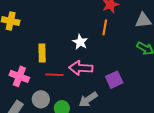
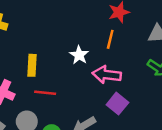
pink arrow: (81, 68) -> (107, 75), moved
purple square: (114, 80) -> (117, 104), turned -30

